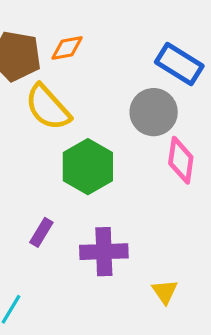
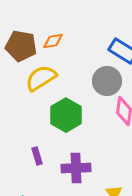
yellow semicircle: (48, 107) -> (41, 78), turned 100
purple rectangle: (41, 232) -> (37, 156), turned -48

